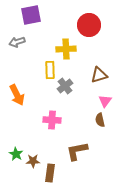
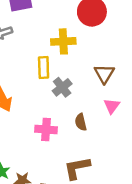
brown triangle: (99, 75) -> (104, 74), turned -42
brown semicircle: (100, 120) -> (81, 122), moved

